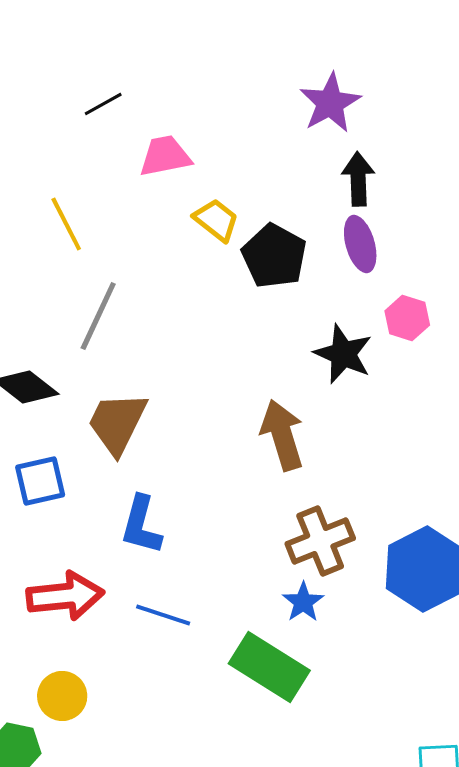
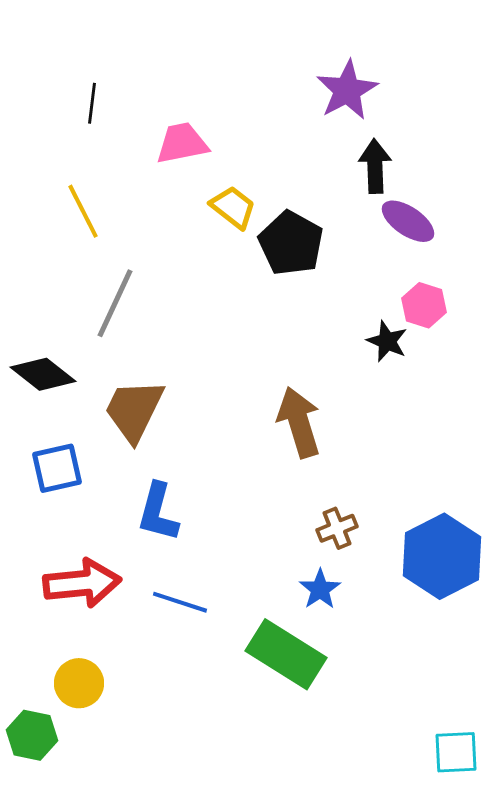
black line: (103, 104) -> (92, 103), moved, turned -54
purple ellipse: (360, 244) -> (408, 221), moved, turned -40
black star: (343, 354) -> (387, 341), moved, size x0.7
brown cross: (320, 541) -> (337, 528), size x0.6

